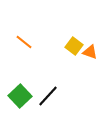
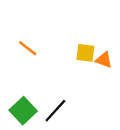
yellow square: (74, 46) -> (85, 53), turned -30

